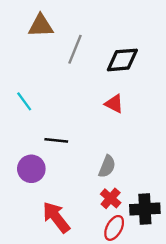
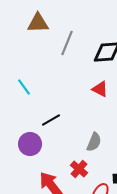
black line: (56, 140) -> (51, 120), turned -36
red cross: (111, 198) -> (79, 169), moved

